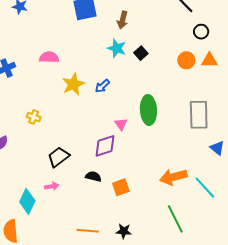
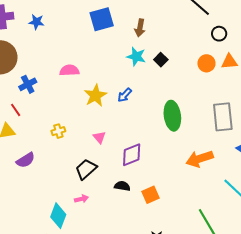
yellow cross: (34, 117) -> (58, 131), turned -32
pink triangle: (121, 124) -> (99, 137), moved
orange arrow: (173, 177) -> (200, 159), moved

